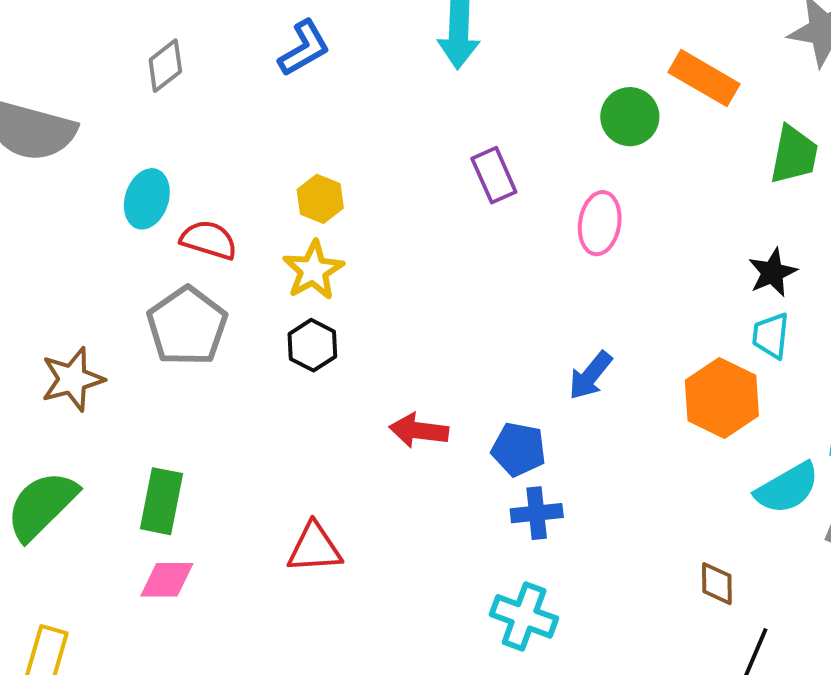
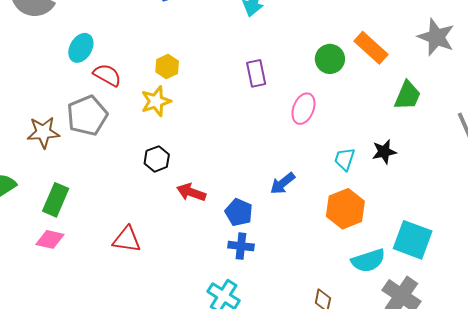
cyan trapezoid: (771, 336) -> (345, 159), moved
black hexagon: (312, 345) -> (157, 159), moved
brown star: (72, 379) -> (43, 132), moved

